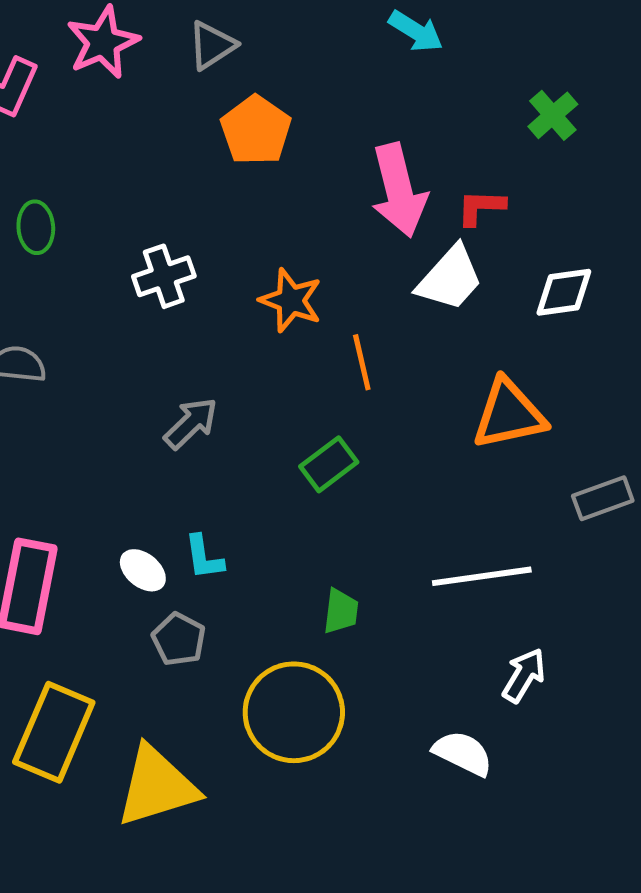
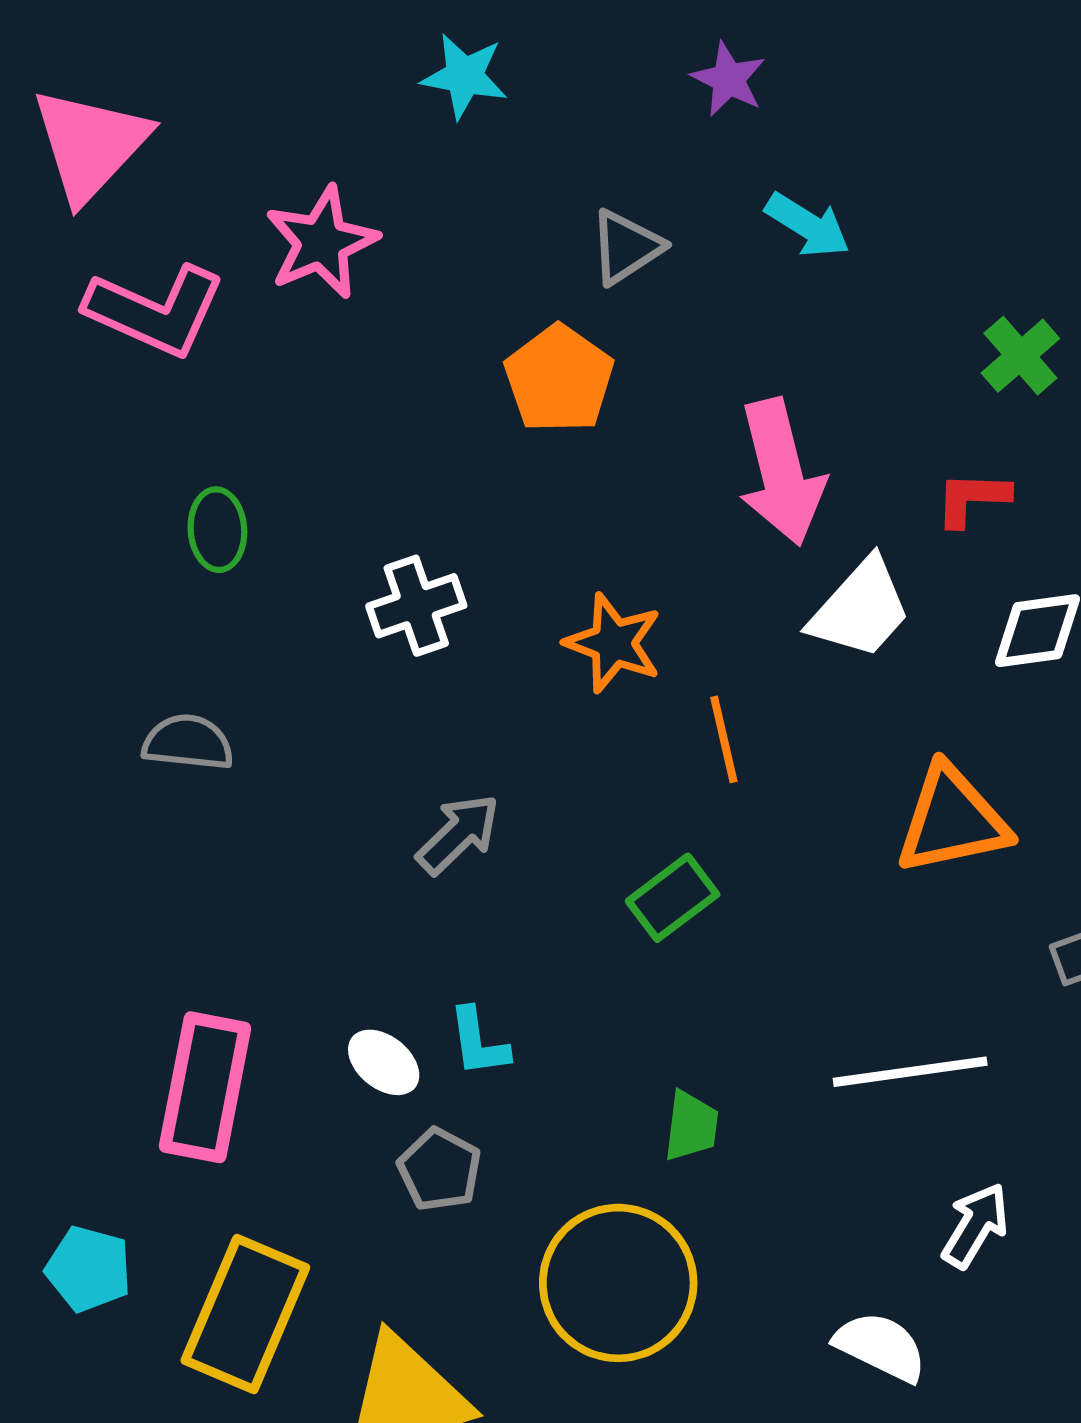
gray triangle: (212, 45) -> (626, 247), moved
red L-shape: (481, 207) -> (972, 499), moved

